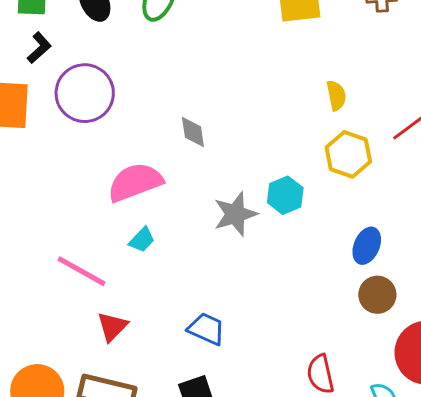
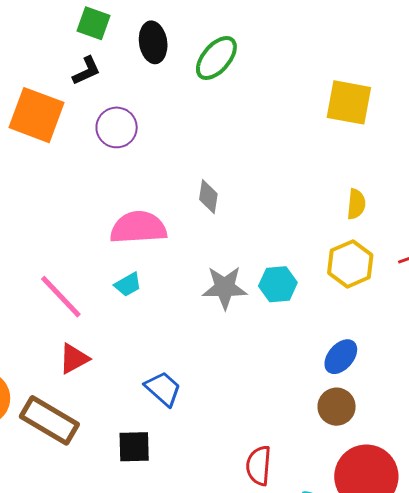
purple circle: (85, 93) -> (117, 127), size x0.7

